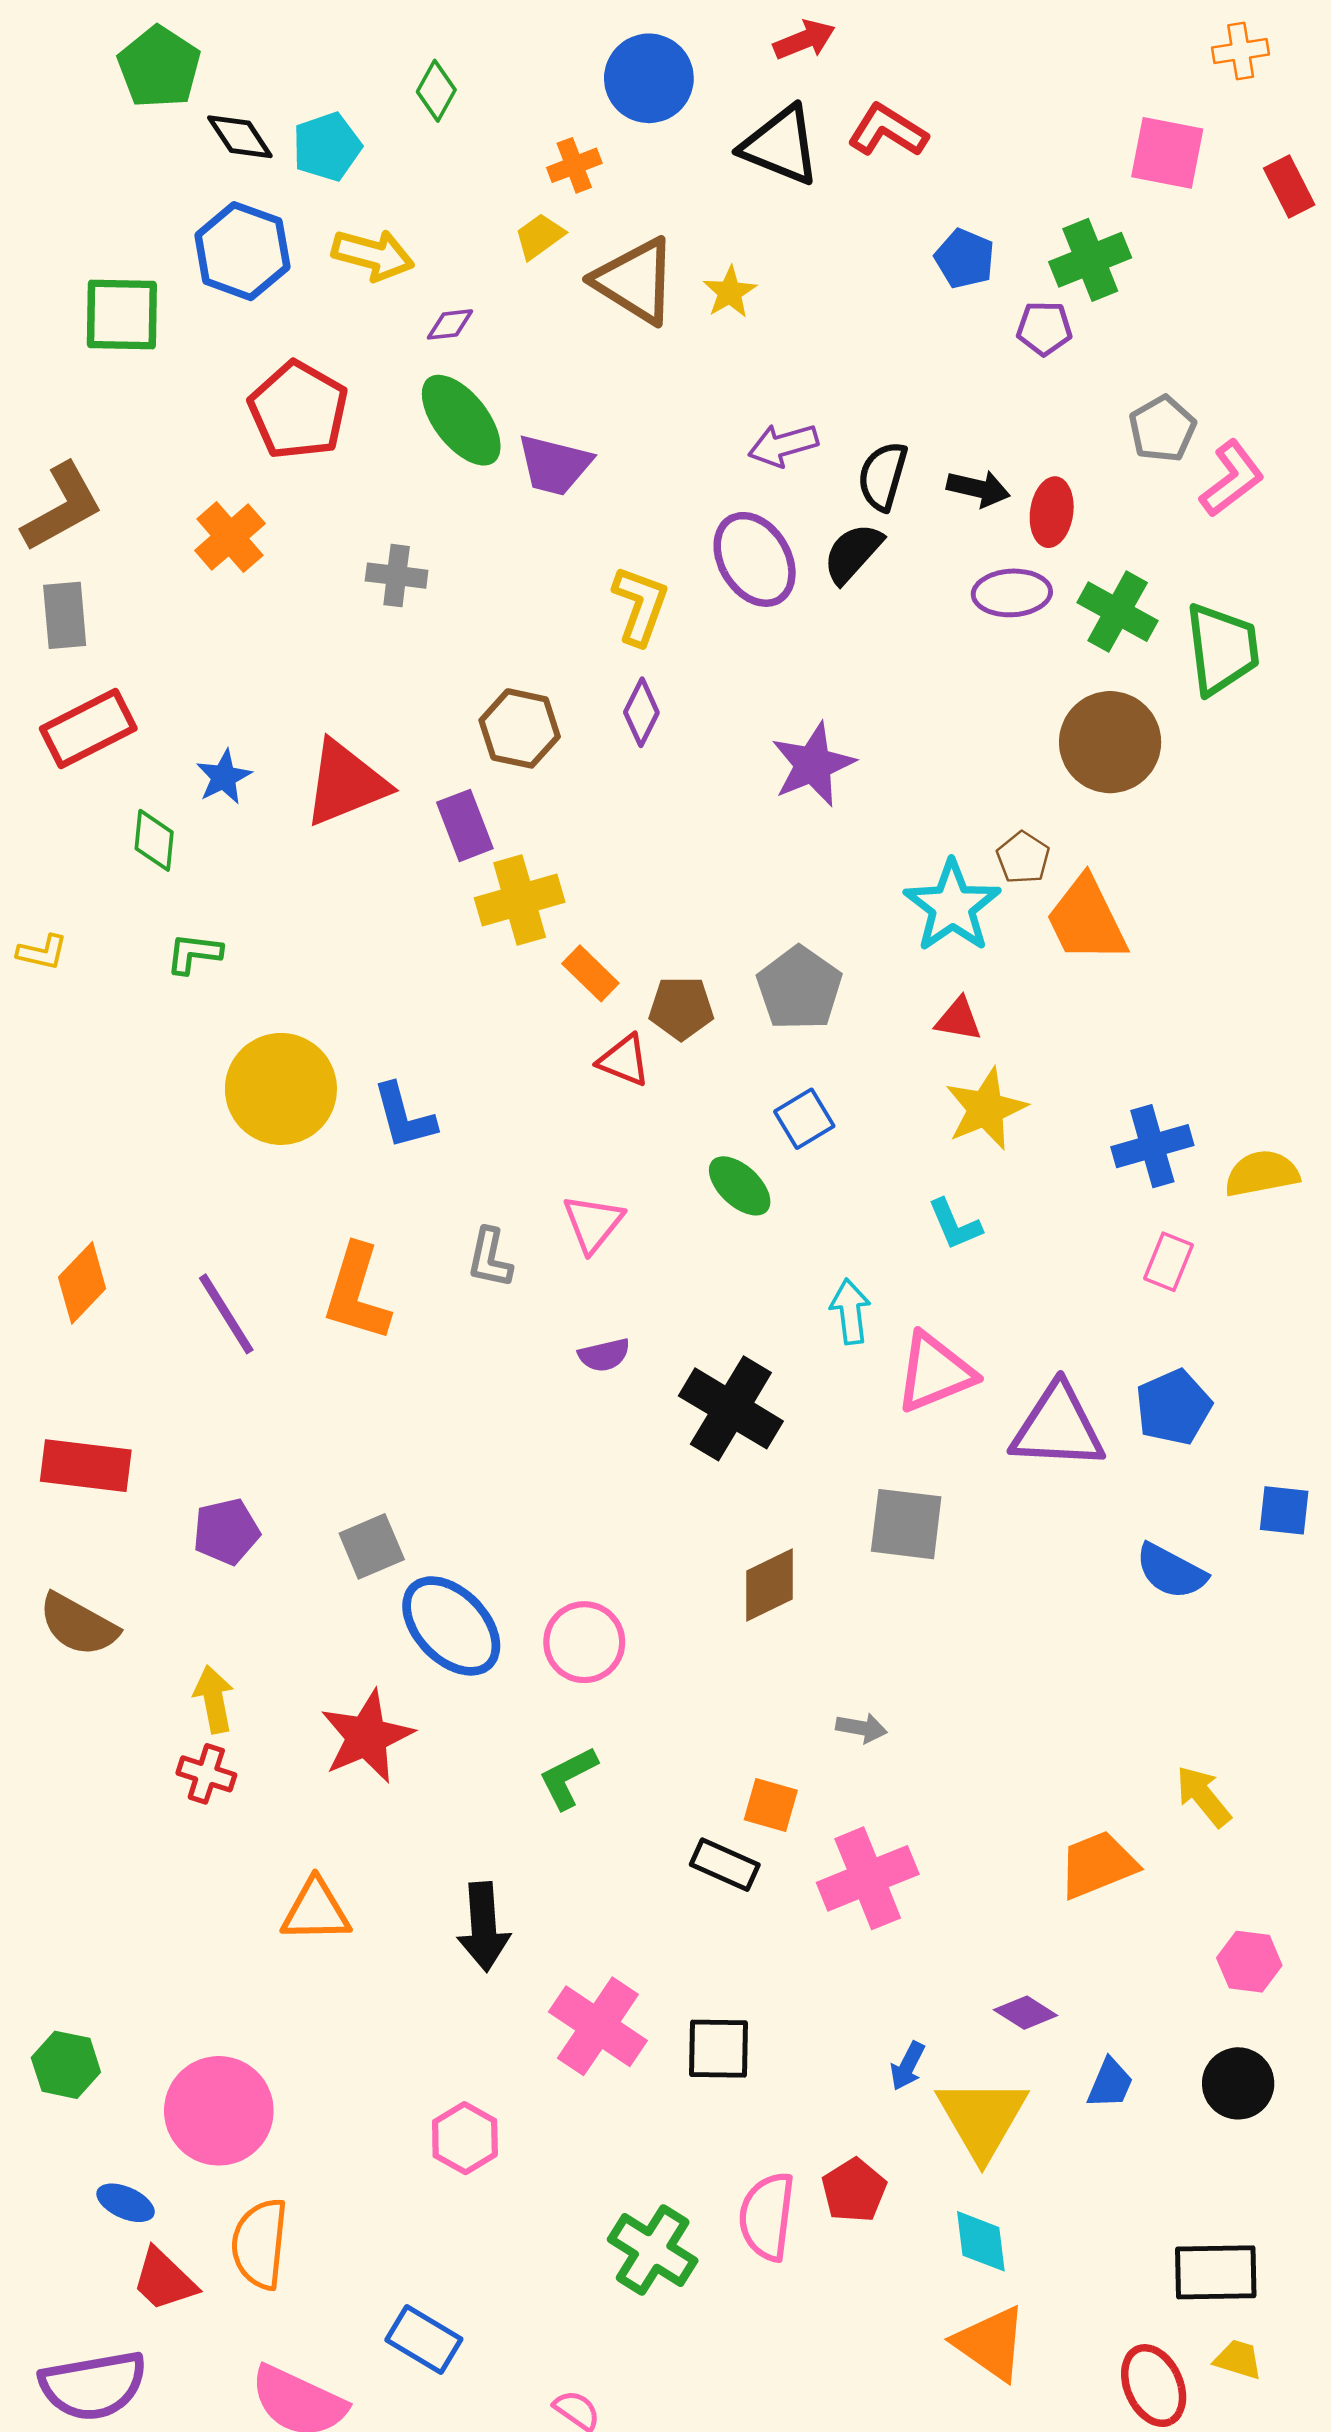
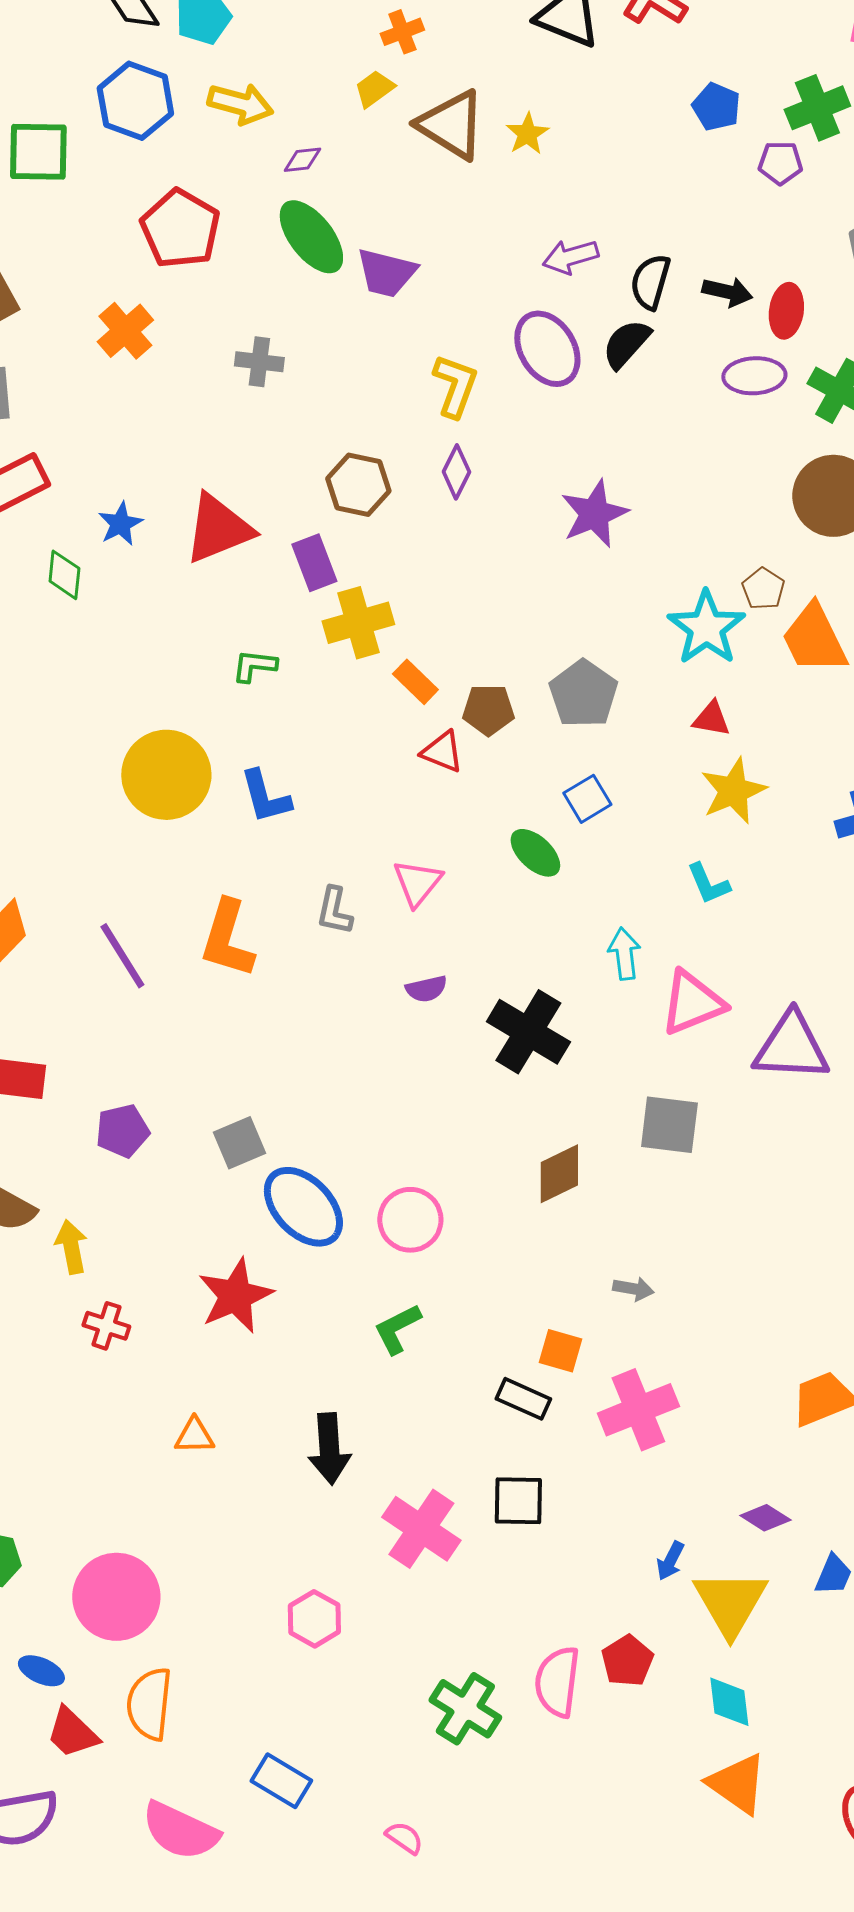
green L-shape: (194, 953) -> (254, 666), moved
yellow arrow: (214, 1699) -> (71, 1247), moved
orange triangle: (316, 1911) -> (194, 1436), size x0.7
black square: (719, 2049) -> (518, 1501), moved

